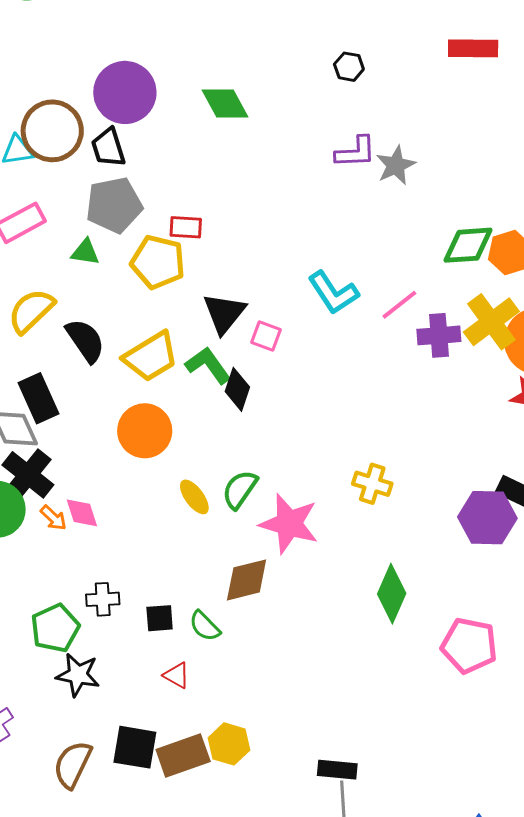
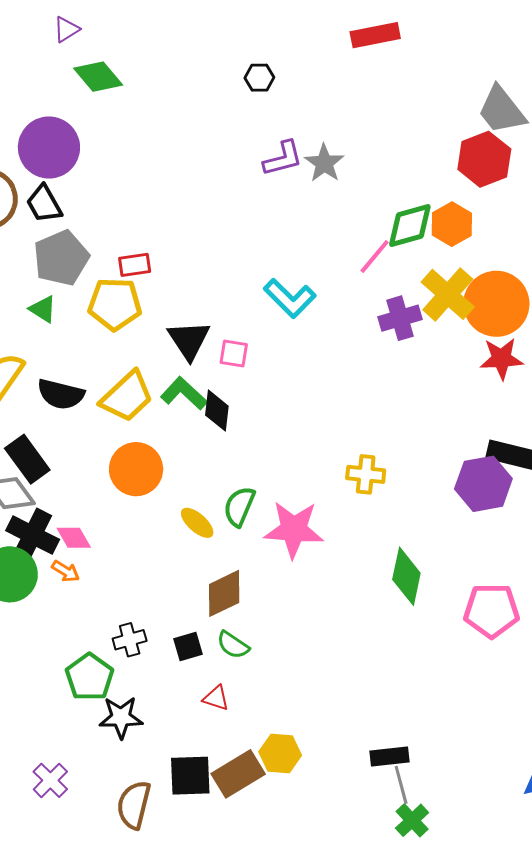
green diamond: (225, 104) -> (98, 77), moved
green triangle: (85, 252) -> (43, 309), turned 36
pink line: (399, 305) -> (375, 256), moved
black semicircle: (85, 341) -> (61, 394), turned 150
pink diamond: (82, 513) -> (74, 538), moved
brown diamond: (247, 580) -> (224, 593), moved

